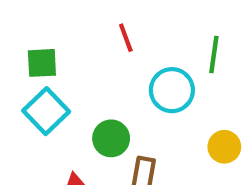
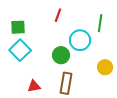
red line: (126, 38) -> (58, 15), turned 40
green circle: (111, 138) -> (61, 55), moved

